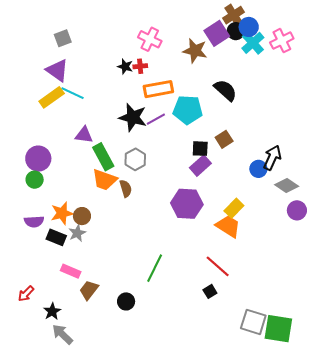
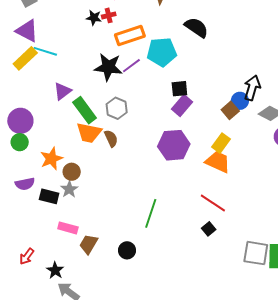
purple triangle: (84, 135) -> (62, 91), turned -36
brown square: (224, 139) -> (230, 110), moved
orange star: (62, 213) -> (51, 159), moved

